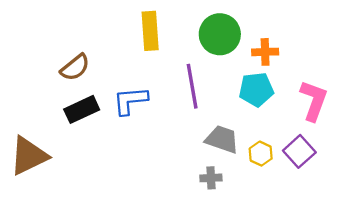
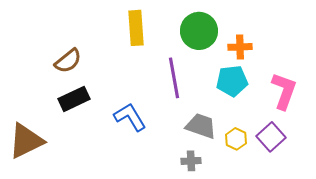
blue L-shape: (130, 101) -> (130, 117), moved, turned 64

